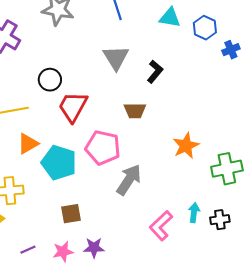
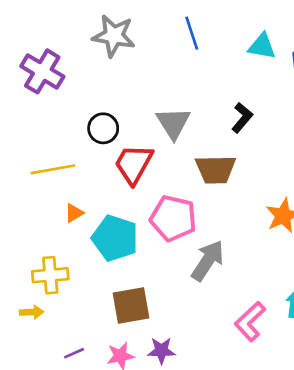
gray triangle: (116, 58) -> (173, 123), moved
brown trapezoid: (135, 111) -> (216, 169), size x1.4
orange triangle: (28, 144) -> (74, 213), size x0.7
brown square: (71, 214) -> (131, 306), size x1.4

